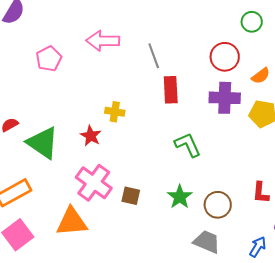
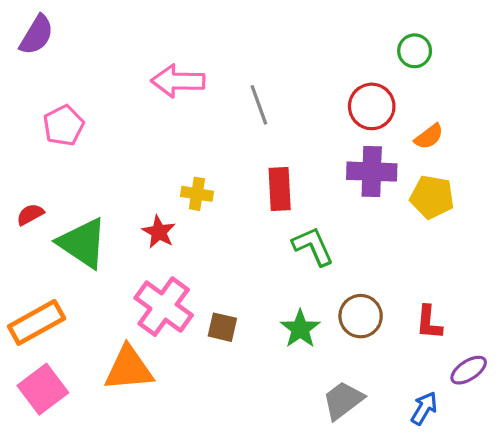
pink pentagon: (49, 59) -> (64, 125), moved
red rectangle: (171, 90) -> (280, 189), moved
brown circle: (218, 205) -> (361, 316), moved
gray trapezoid: (207, 242) -> (343, 400), turned -60

